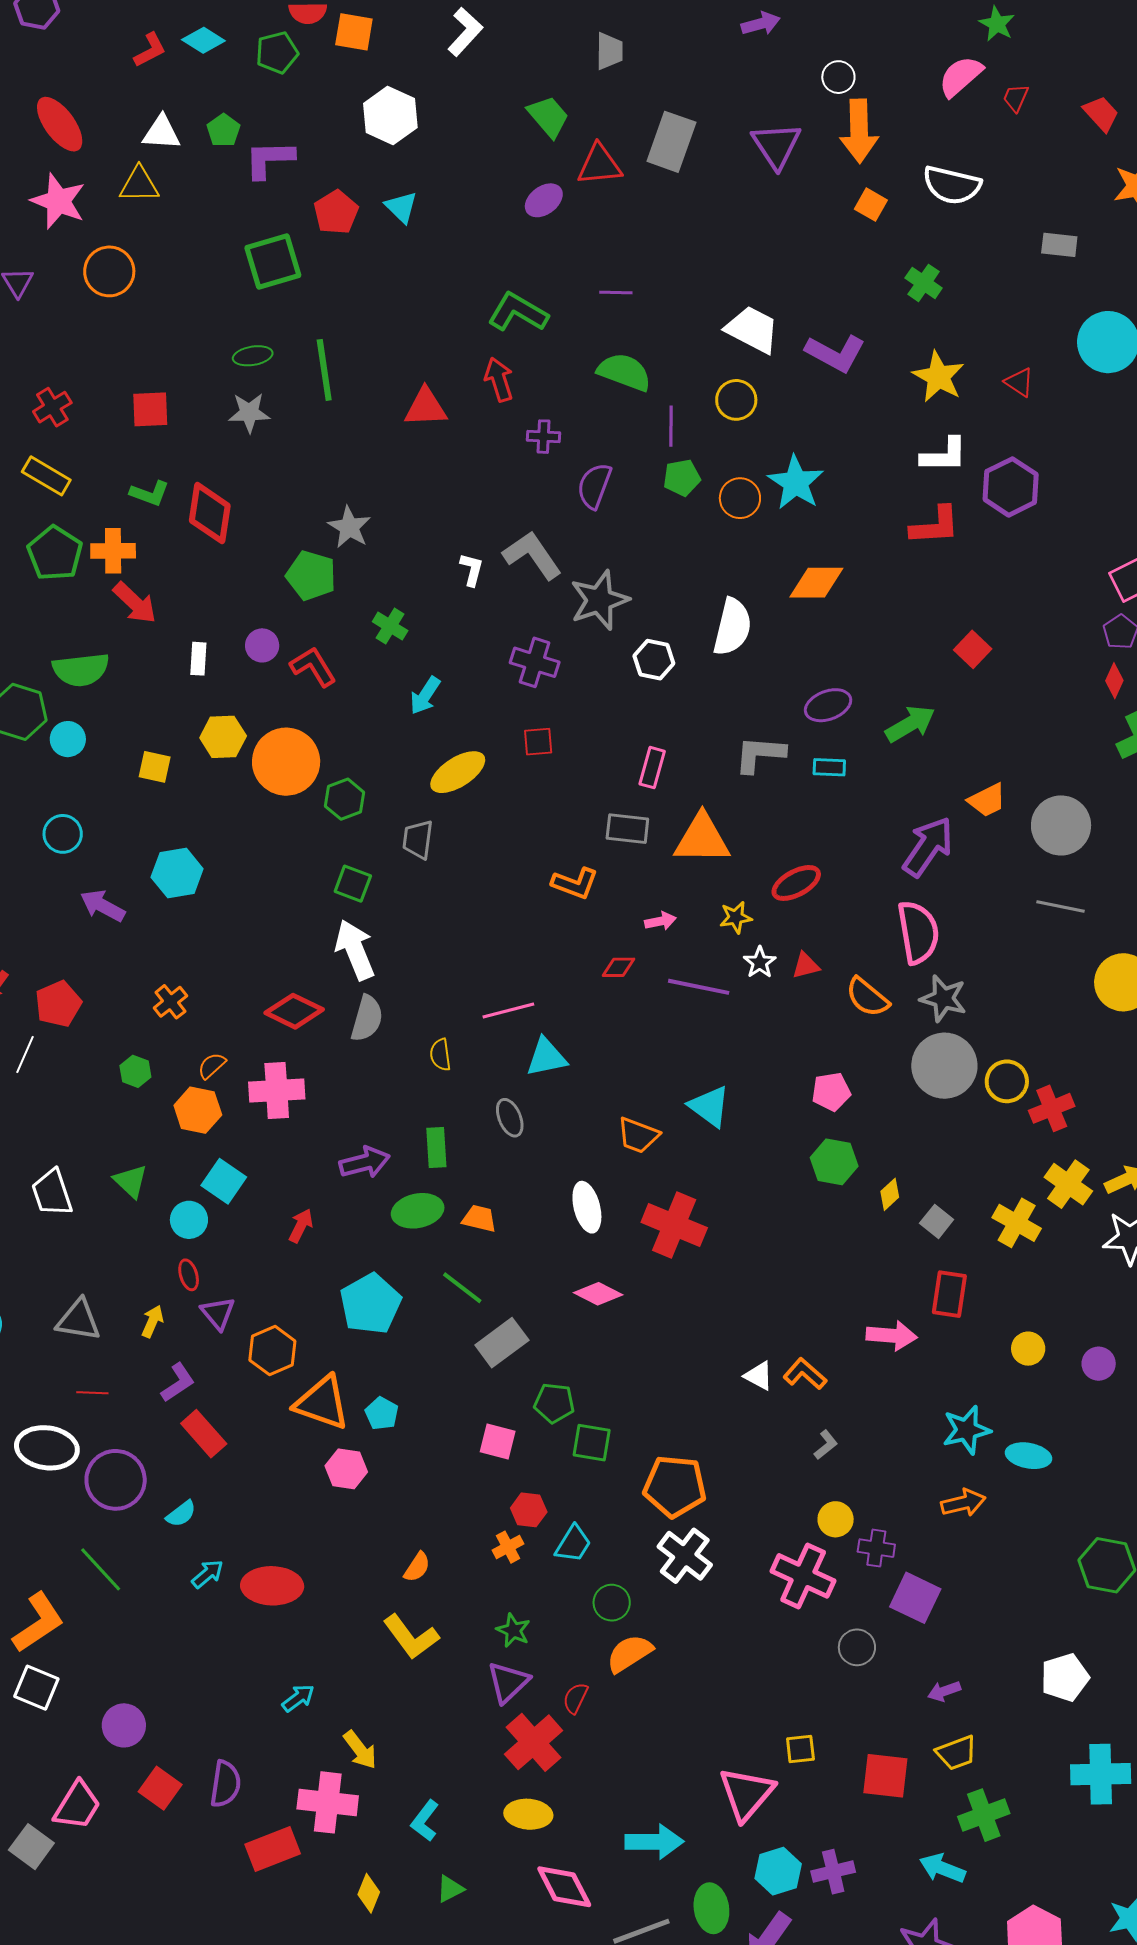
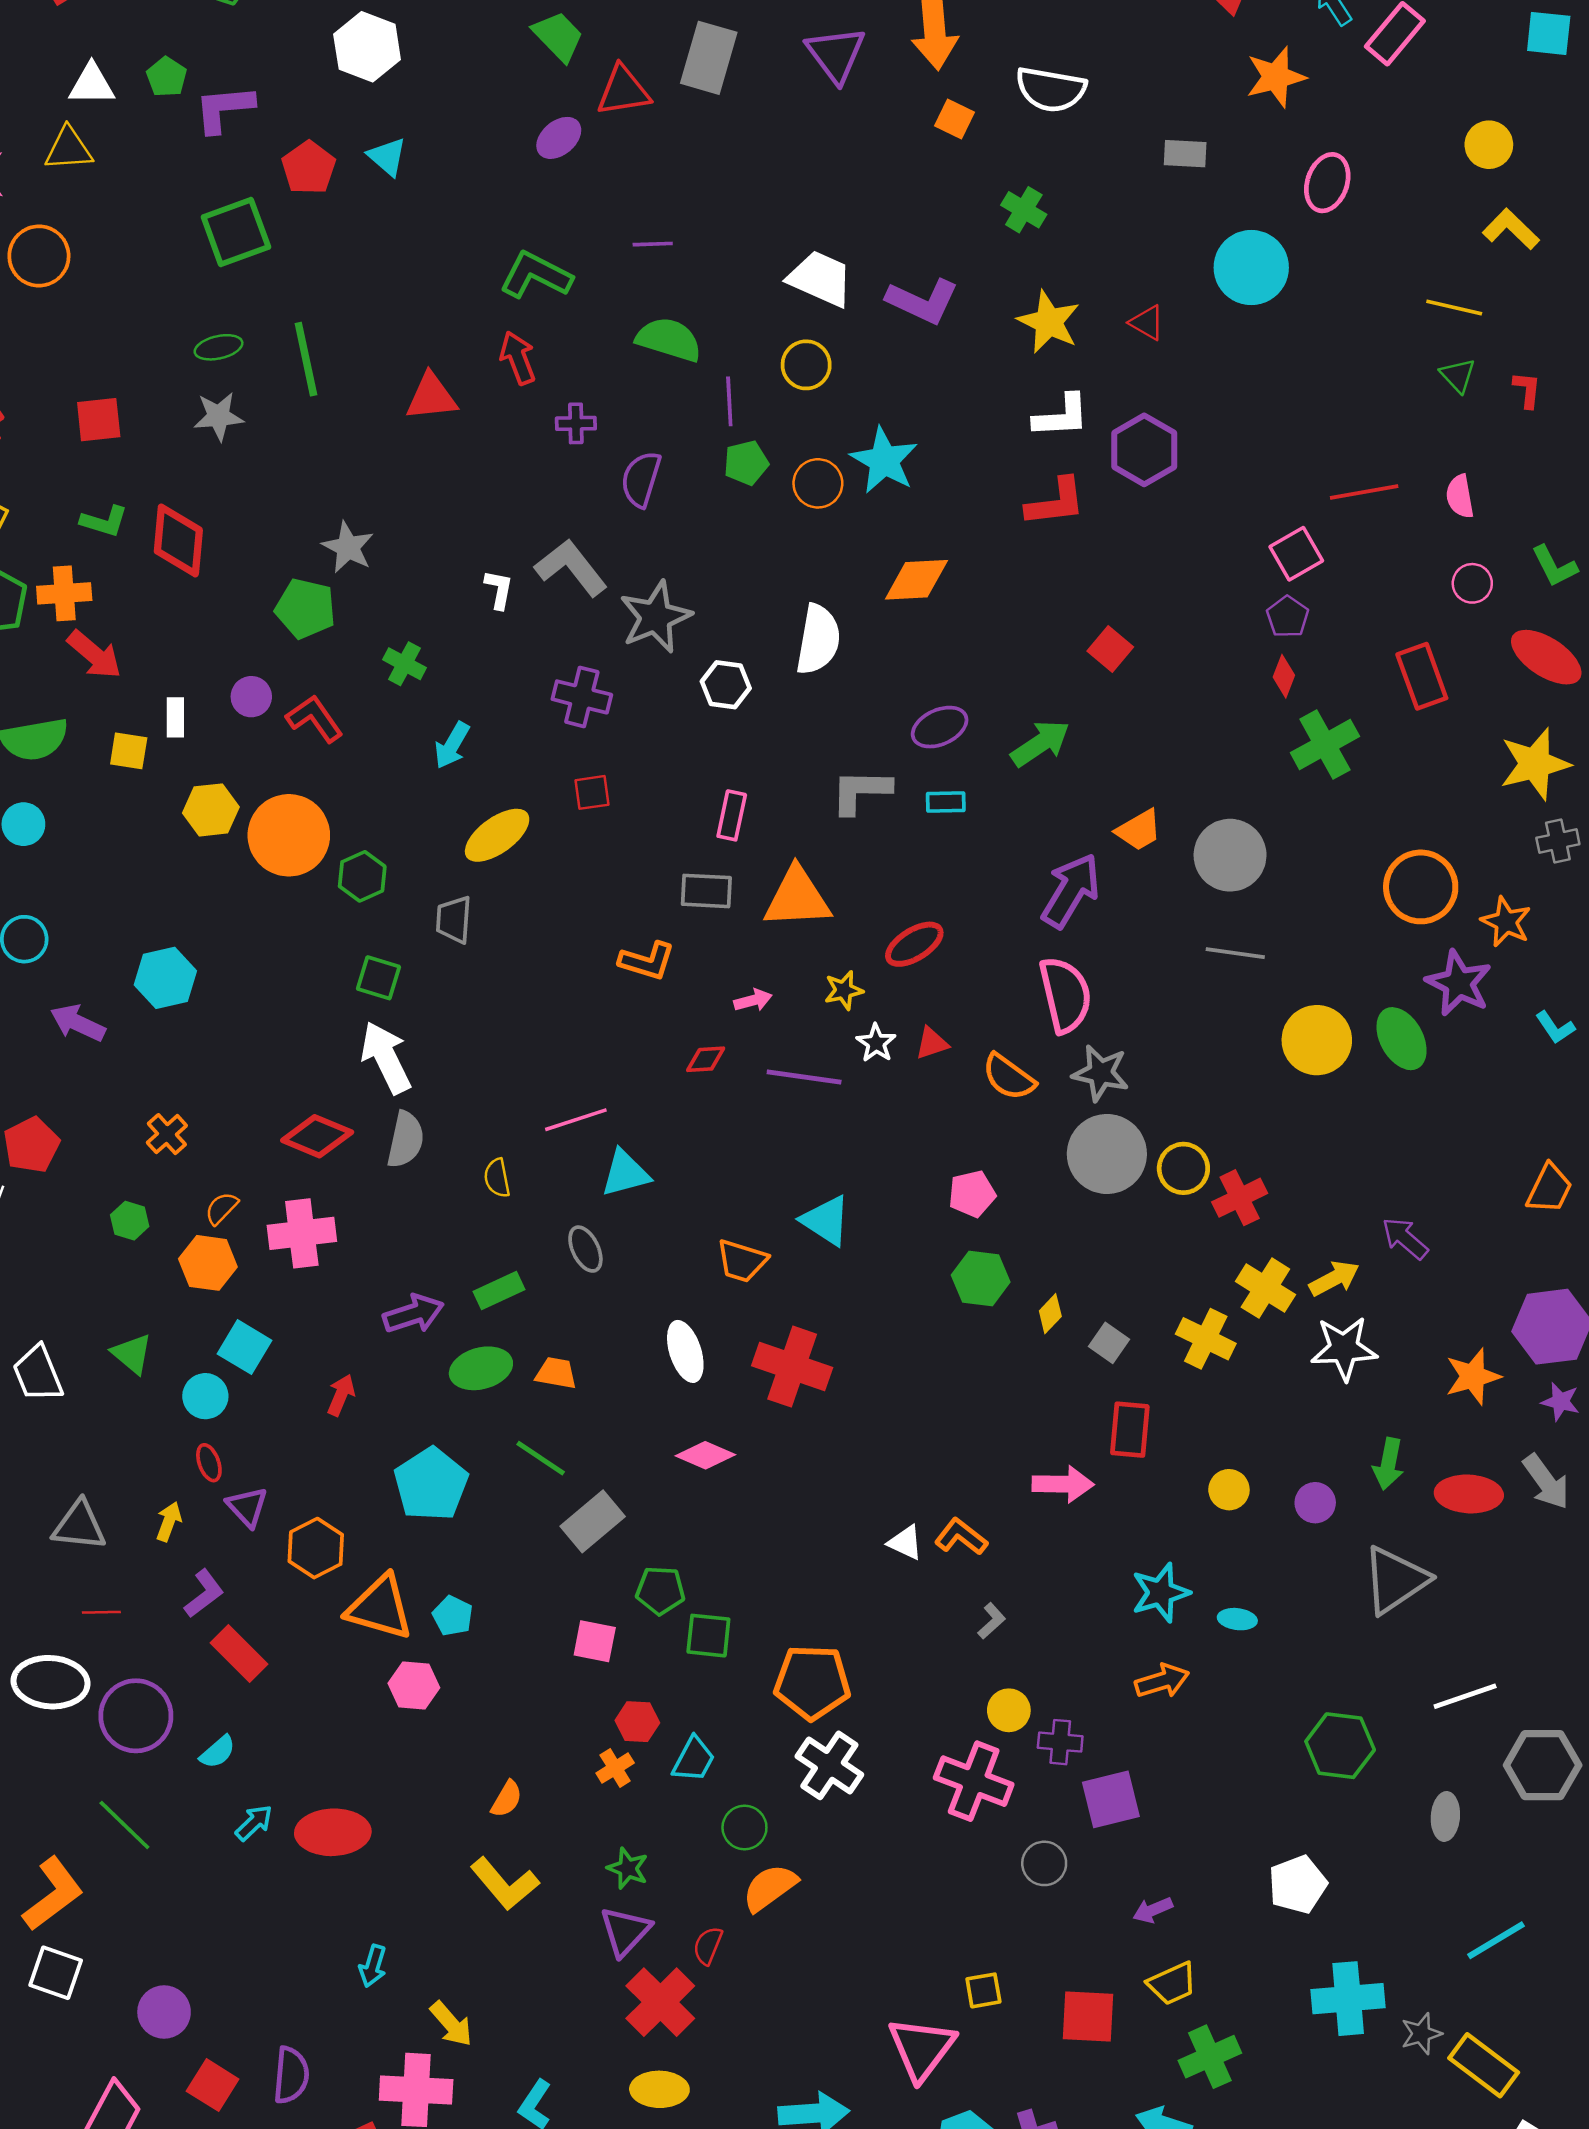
yellow square: (155, 767) -> (129, 751), moved
green rectangle: (436, 1148) -> (499, 1291), turned 72
cyan ellipse: (1028, 1456) -> (1237, 1619), size x0.7
purple square: (915, 1598) -> (1111, 1799), turned -36
cyan arrow: (298, 1698) -> (373, 1966), turned 148

